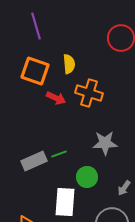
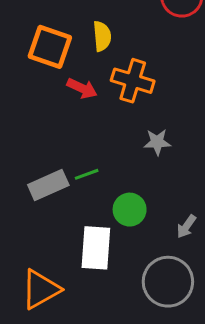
gray star: (105, 143) -> (157, 142), moved, size x0.7

